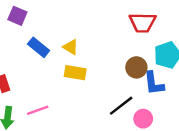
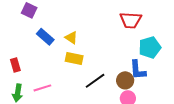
brown circle: (136, 67) -> (125, 80), moved
black line: (121, 106) -> (95, 81), moved

